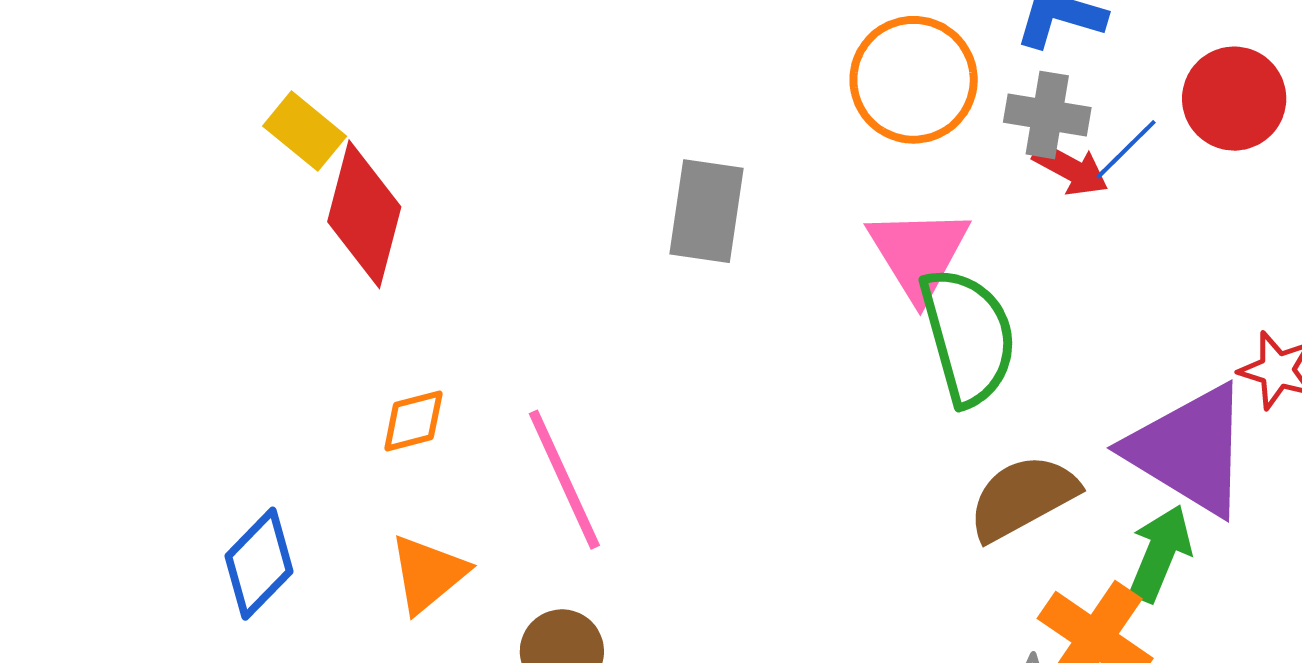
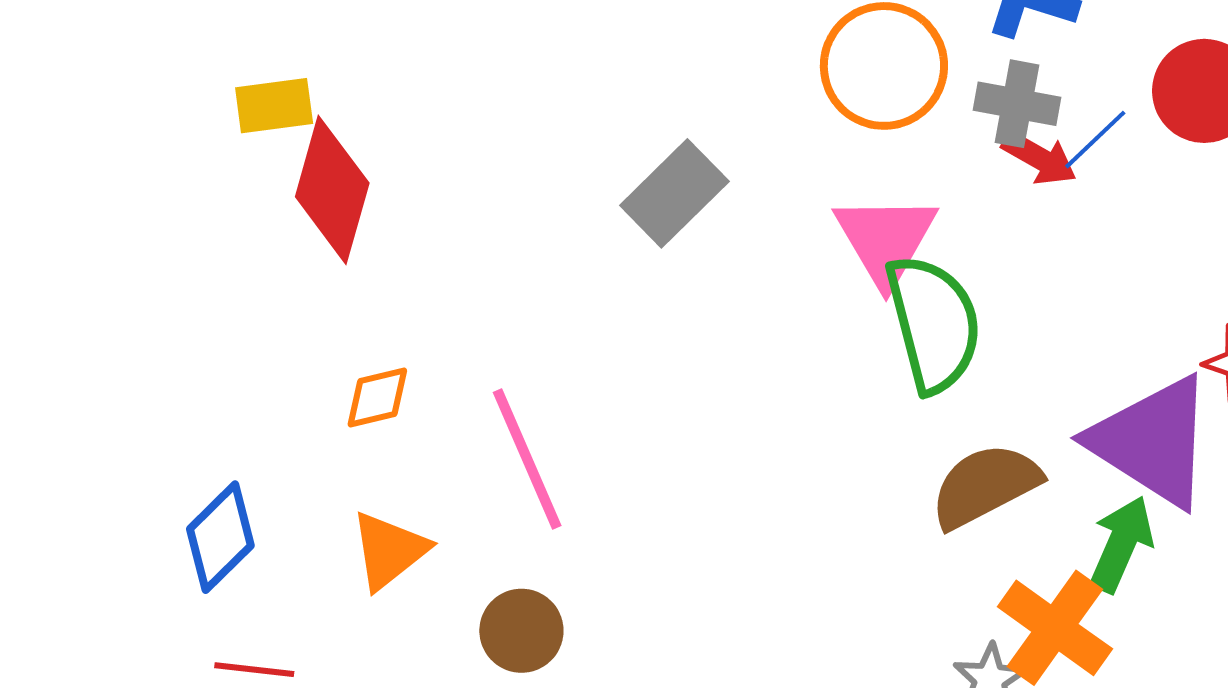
yellow rectangle: (305, 131) -> (274, 106), turned -48
gray rectangle: (707, 211) -> (674, 193), turned 36

